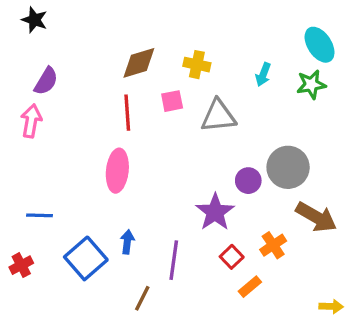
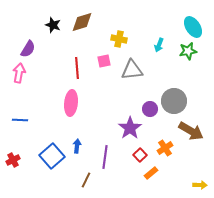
black star: (34, 20) -> (53, 25), moved
brown diamond: (139, 63) -> (82, 22), moved
blue line: (39, 215) -> (20, 120), moved

